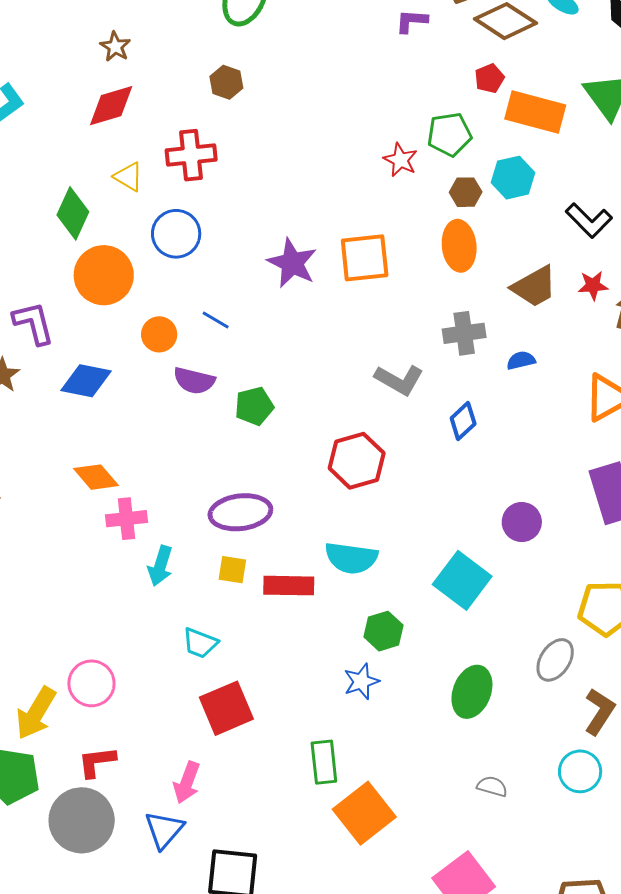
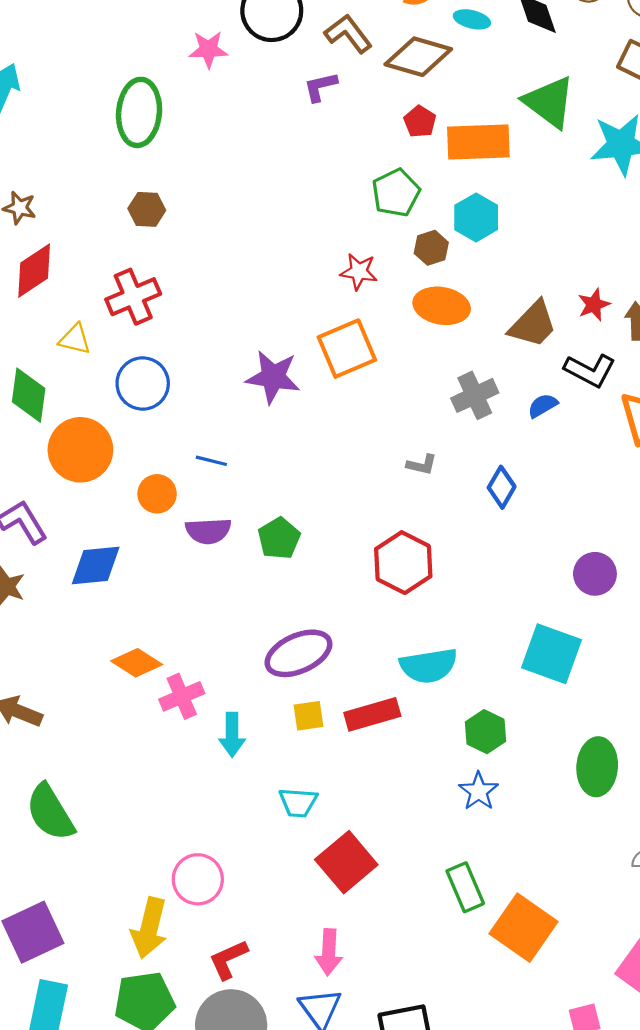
red star: (400, 160) -> (359, 272), moved
black L-shape: (589, 220) -> (590, 370), moved
orange ellipse: (459, 246) -> (442, 306), turned -57
gray L-shape: (399, 380) -> (422, 465), size x0.6

